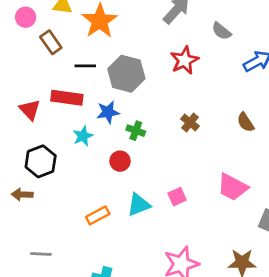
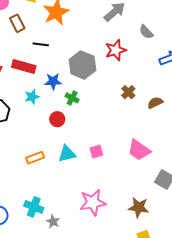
gray hexagon: (126, 74) -> (82, 65), moved
brown cross: (190, 122) -> (128, 92), moved
brown semicircle: (246, 122) -> (155, 103), turned 91

